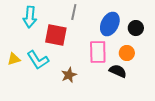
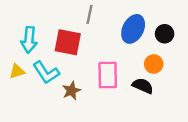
cyan arrow: (30, 17) -> (29, 40), moved
pink rectangle: (98, 52) -> (108, 75), moved
brown star: (69, 75) -> (71, 91), moved

